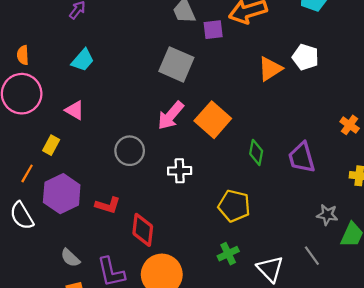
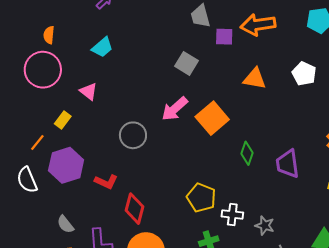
gray square: (176, 64) -> (186, 63), size x0.7
orange triangle: (270, 69) -> (255, 79), moved, turned 35
white cross: (180, 171) -> (232, 215), moved
yellow pentagon: (234, 206) -> (201, 198), moved
gray star: (327, 215) -> (265, 225), moved

